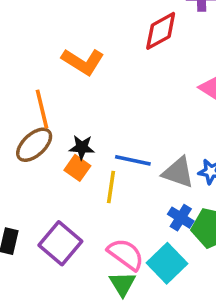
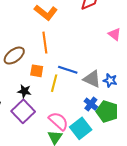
orange line: (42, 109) -> (45, 43), moved
black star: (82, 147) -> (24, 91), moved
orange square: (77, 168) -> (37, 71), turned -32

